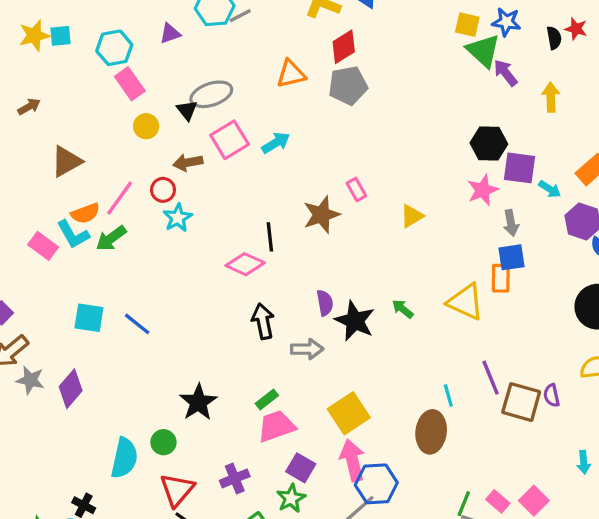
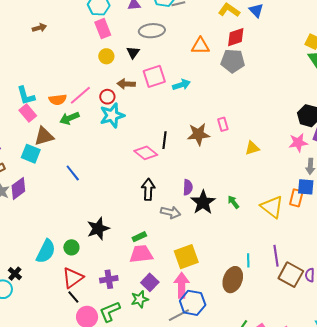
gray ellipse: (211, 94) -> (152, 31), moved
brown triangle: (66, 161) -> (44, 136), moved
cyan star: (178, 218) -> (112, 115), size x1.4
cyan L-shape: (73, 234) -> (26, 96), moved
cyan square: (89, 318) -> (31, 154), moved
purple diamond: (71, 389) -> (18, 188), moved

